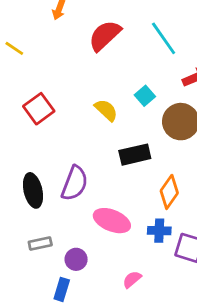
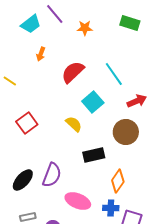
cyan square: (145, 96) -> (93, 102), moved, size x1.5
black ellipse: (33, 190) -> (23, 180), turned 55

